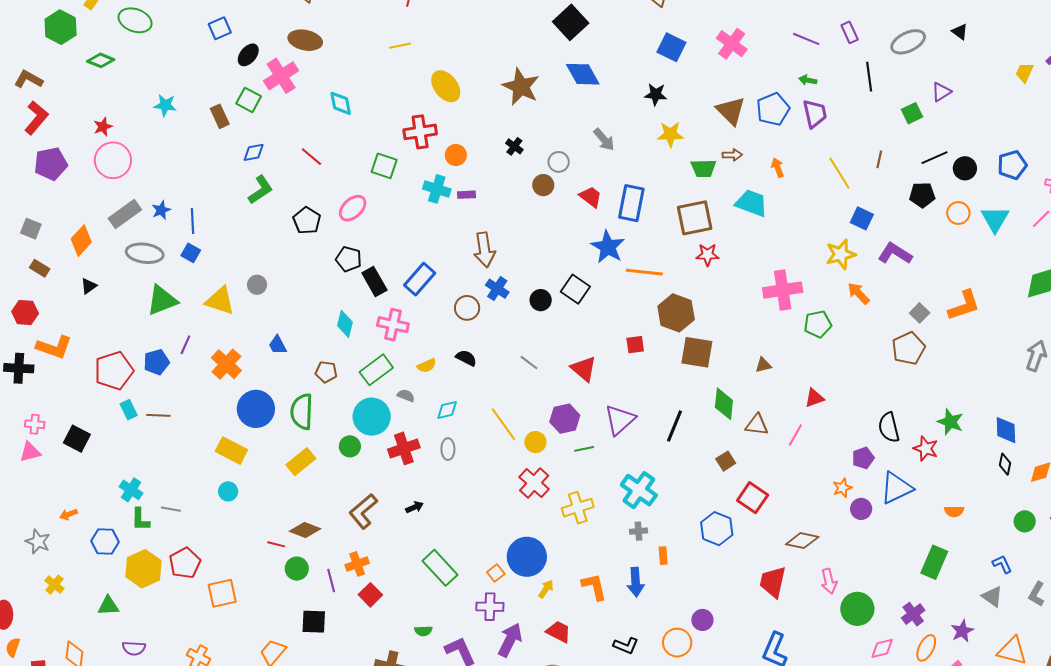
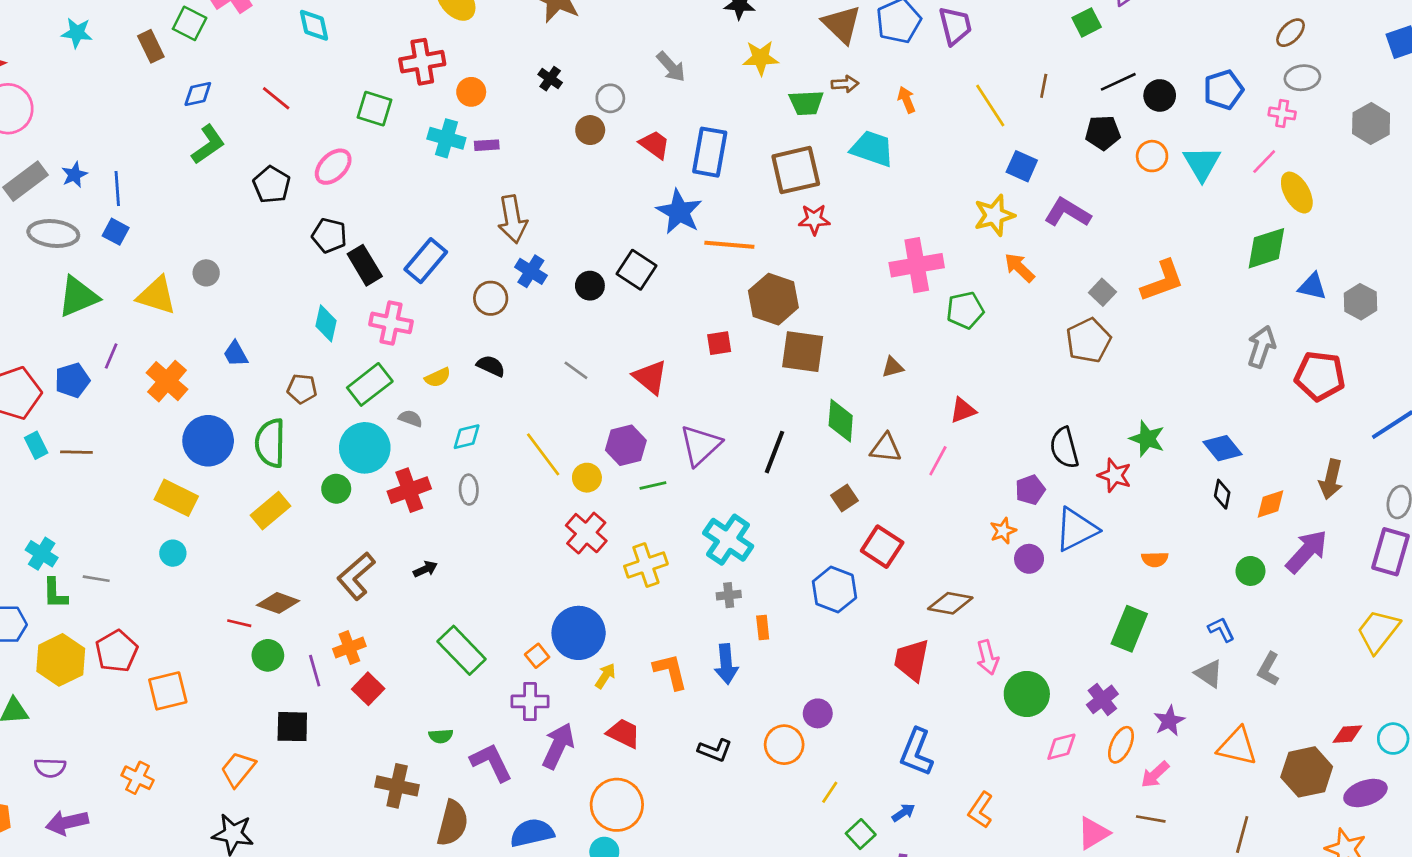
blue diamond: (1006, 430) -> (1223, 448), turned -36

